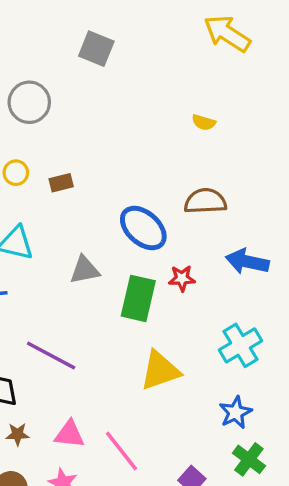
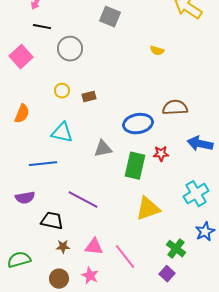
yellow semicircle: (204, 122) -> (157, 51), moved
blue ellipse: (143, 228) -> (138, 124), turned -52
blue star: (235, 412) -> (205, 232), moved
green cross: (249, 459) -> (176, 249), moved

